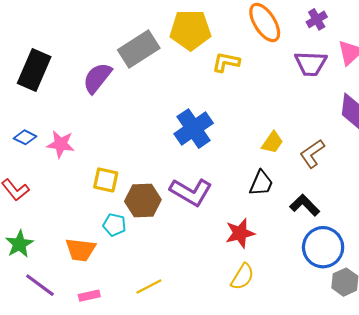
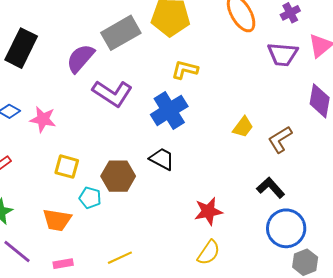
yellow L-shape: (226, 62) -> (185, 70), moved
yellow square: (106, 180) -> (67, 167), moved
black trapezoid: (261, 183) -> (162, 159), moved, turned -88
purple L-shape: (191, 192) -> (112, 93), moved

